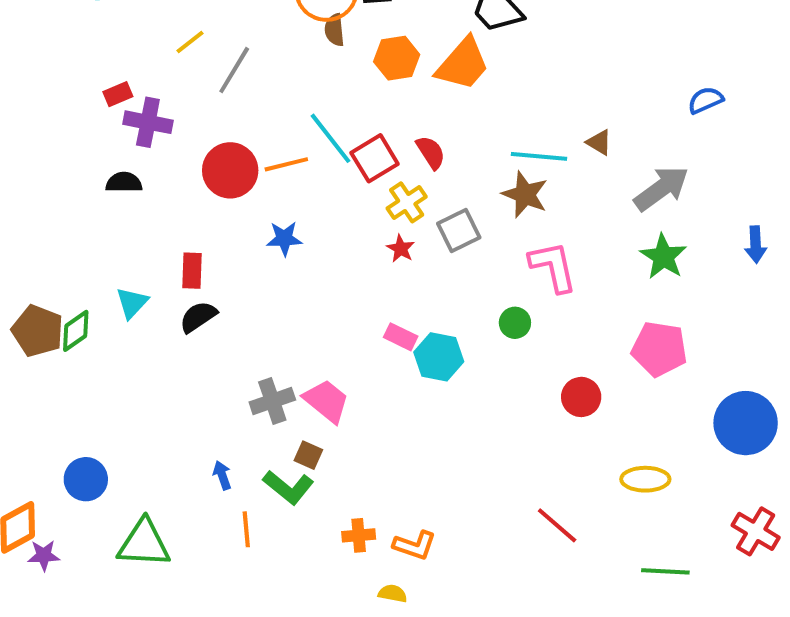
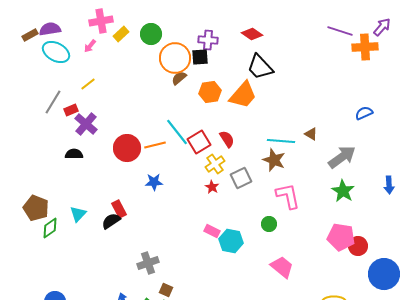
brown semicircle: (334, 30) -> (179, 78), turned 56
yellow line: (190, 42) -> (88, 84), moved
gray line: (234, 70) -> (53, 102), moved
purple cross: (148, 122) -> (86, 124), turned 30
red rectangle: (192, 271) -> (119, 209), moved, turned -30
brown pentagon: (38, 331) -> (36, 208), moved
red circle: (581, 397) -> (358, 246), moved
pink trapezoid: (326, 401) -> (282, 267), moved

